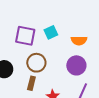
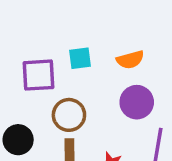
cyan square: (51, 32) -> (80, 58), turned 32

